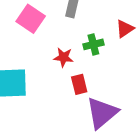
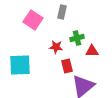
red triangle: (125, 29) -> (92, 51), moved, turned 32

